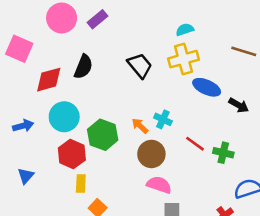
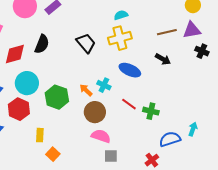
brown line: (244, 51) -> (167, 32), turned -30
blue ellipse: (207, 87) -> (130, 70), moved
black arrow: (239, 105) -> (163, 59), moved
red hexagon: (72, 154) -> (19, 109), moved

